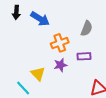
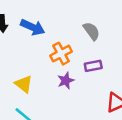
gray semicircle: (87, 28) -> (92, 31), turned -49
yellow triangle: (38, 74) -> (24, 84), moved

